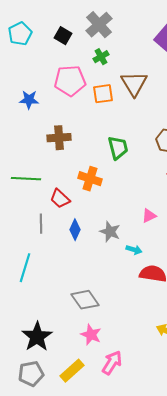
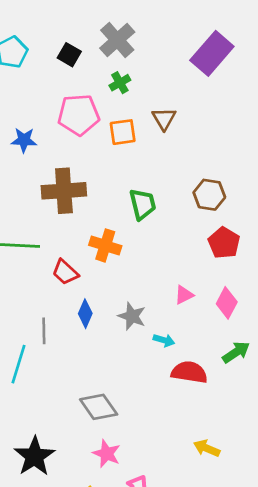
brown triangle: (134, 84) -> (164, 119), size x0.7
brown cross: (59, 138) -> (64, 191), size x1.4
gray line: (41, 224) -> (44, 331), moved

